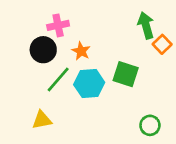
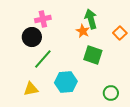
green arrow: (146, 25) -> (91, 19), moved
orange star: (81, 51) -> (83, 31), moved
cyan hexagon: (89, 83) -> (66, 82), moved

